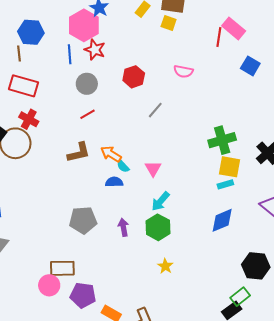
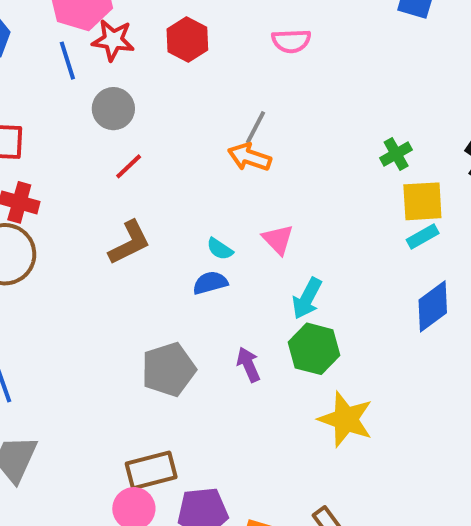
red hexagon: (134, 77) -> (187, 39), moved
green cross: (222, 140) -> (396, 154), size x0.6
orange arrow: (111, 154) -> (249, 157), moved
yellow star: (165, 266) -> (346, 419), size x1.8

